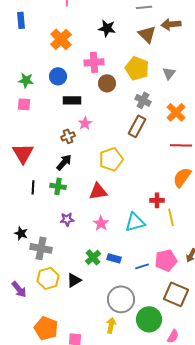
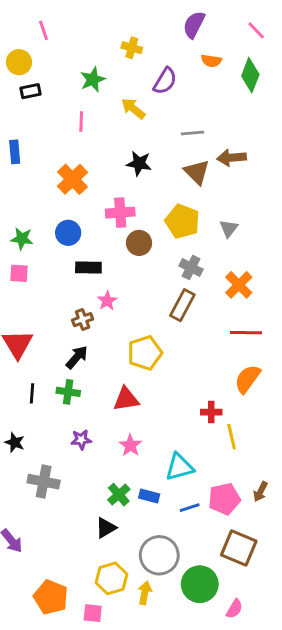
cyan triangle: (135, 222) -> (179, 467), moved
black star: (21, 233) -> (15, 442), moved
yellow hexagon: (48, 278) -> (112, 578), moved
black triangle: (74, 280) -> (106, 528), moved

